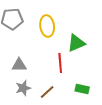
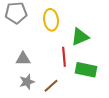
green rectangle: (82, 89) -> (86, 70), moved, size x1.5

